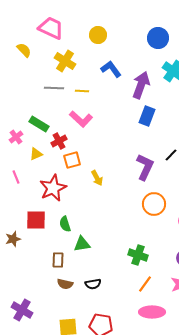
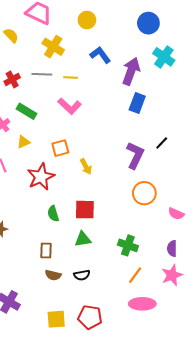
red cross: (59, 141) -> (12, 79), moved
red square: (36, 220) -> (85, 210), moved
green triangle: (82, 244) -> (83, 239), moved

